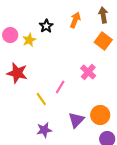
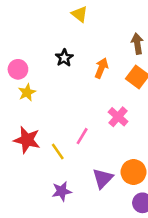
orange arrow: (75, 20) -> (101, 68), moved
yellow star: (29, 40) -> (27, 92), moved
red star: (17, 73) -> (27, 140), moved

